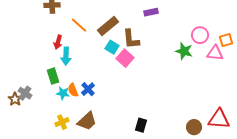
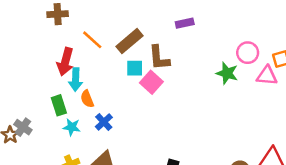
red arrow: (58, 42) -> (65, 62), size x1.5
cyan square: (112, 47) -> (135, 68), turned -32
orange semicircle: (73, 90) -> (87, 99), moved

